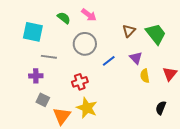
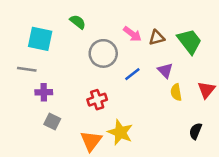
pink arrow: (89, 15) -> (132, 34), moved
brown triangle: (129, 31) -> (157, 38), turned 32
gray line: (49, 57) -> (27, 69), moved
yellow star: (87, 108) -> (120, 132), moved
orange triangle: (62, 116) -> (91, 141), moved

